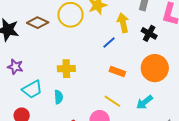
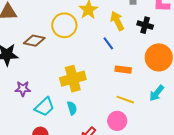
blue line: (109, 43) -> (108, 43), turned -72
yellow cross: (66, 69) -> (73, 79), size x1.4

